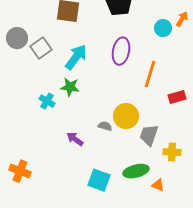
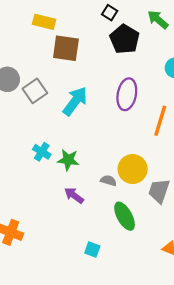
green star: (70, 87) -> (68, 160), moved
green ellipse: (136, 171) -> (125, 216), moved, turned 75
cyan square: (99, 180) -> (92, 250), moved, size x0.6

